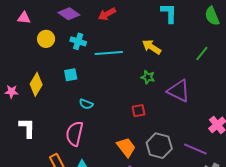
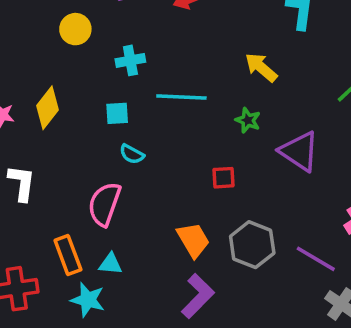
cyan cross: (78, 41) -> (130, 60), moved, turned -35
cyan line: (109, 53) -> (181, 97), moved
cyan square: (71, 75) -> (117, 113), moved

